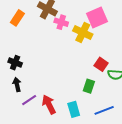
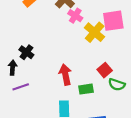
black cross: (15, 63) -> (26, 52), moved
green rectangle: (89, 86) -> (86, 89), turned 48
red arrow: (49, 105) -> (65, 75), moved

